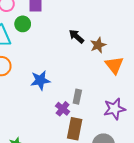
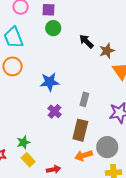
green circle: (23, 24) -> (53, 28), moved
purple cross: (63, 109) -> (55, 111), moved

